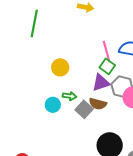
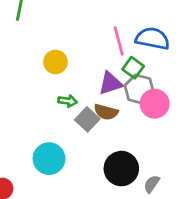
green square: (107, 66) -> (133, 68), moved
cyan circle: (53, 105) -> (49, 159), moved, size x1.5

